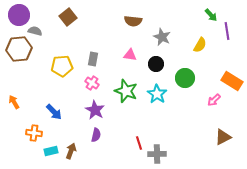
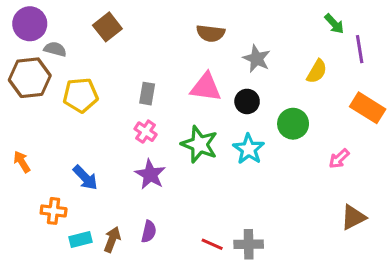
pink triangle: (130, 55) -> (206, 87), size x1.5
yellow pentagon: (62, 66) -> (81, 95), moved
orange rectangle: (232, 81) -> (368, 108), moved
purple semicircle: (96, 135) -> (149, 232), moved
red line: (139, 143) -> (212, 244), moved, turned -48

